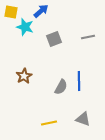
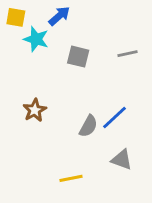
gray square: (54, 39) -> (78, 57), turned 35
blue line: (79, 81) -> (114, 117), turned 48
gray triangle: (83, 119) -> (122, 160), moved

